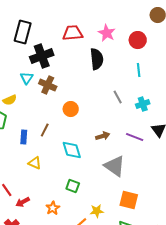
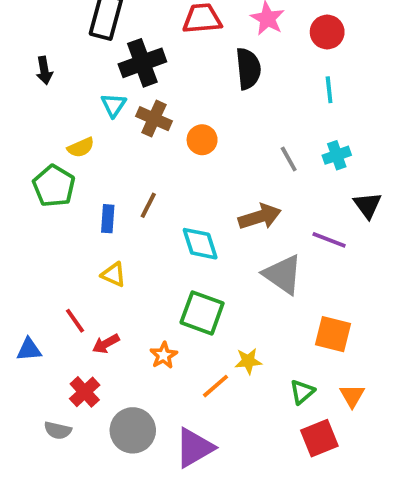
gray line: (118, 97) -> (289, 159), moved
orange circle: (71, 109) -> (202, 140), moved
brown arrow: (103, 136) -> (260, 217), size x1.5
purple line: (135, 137) -> (329, 240), moved
yellow triangle: (35, 163) -> (114, 274), moved
green square: (73, 186) -> (202, 313), size x1.6
orange square: (129, 200) -> (333, 334), moved

